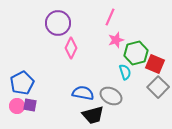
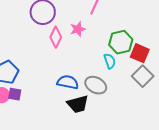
pink star: (116, 40) -> (78, 29), moved

